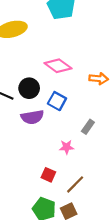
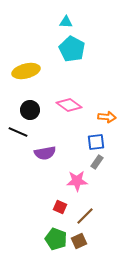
black circle: (29, 88) -> (30, 110), moved
blue square: (57, 101) -> (96, 142), moved, turned -36
pink star: (67, 147) -> (77, 181), size x1.5

